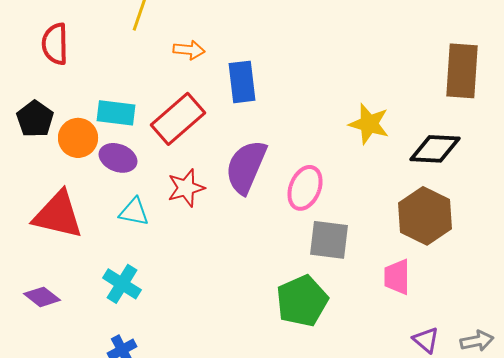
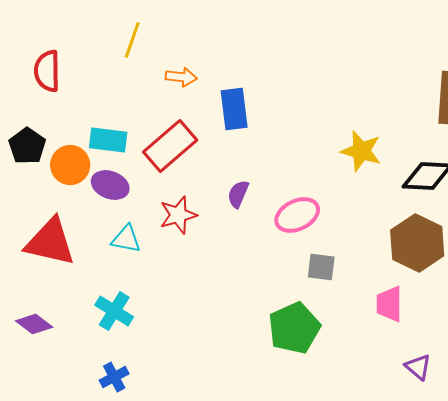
purple semicircle: (246, 167) -> (238, 194), size x0.5
pink ellipse: (305, 188) -> (297, 215), turned 42
gray square: (329, 240) -> (321, 267), size x0.7

